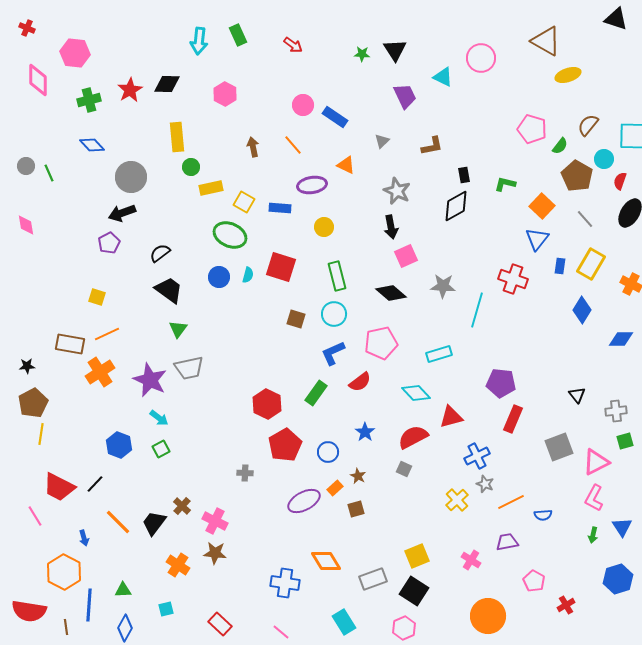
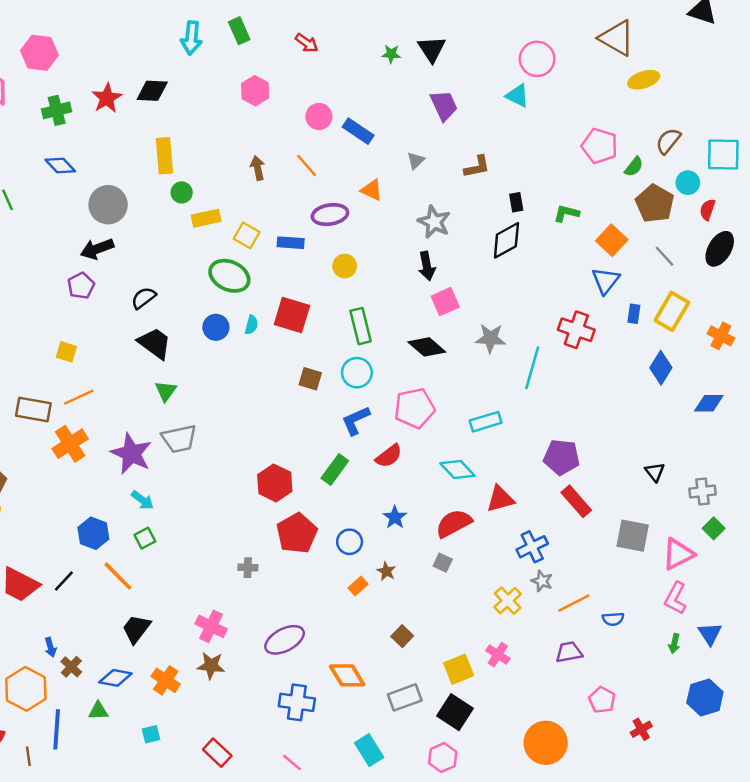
cyan triangle: (443, 77) -> (517, 96), moved
pink hexagon: (225, 94) -> (255, 91), moved
red rectangle: (513, 419) -> (576, 501), turned -64
green square: (625, 441) -> (714, 528), turned -30
gray square: (559, 447) -> (633, 536), turned 32
purple ellipse: (304, 501) -> (285, 640), moved
brown cross: (182, 506) -> (71, 667), moved
brown square: (356, 509) -> (402, 636), moved, turned -30
orange line: (118, 522) -> (118, 576), moved
pink cross: (471, 560) -> (498, 655), moved
blue diamond: (125, 628) -> (115, 678), moved, turned 72

